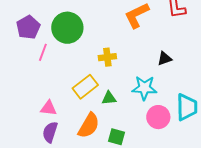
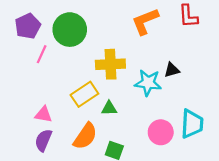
yellow cross: (107, 57) -> (110, 64), size x1.5
cyan star: (144, 88) -> (148, 83), moved

